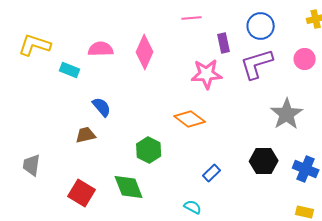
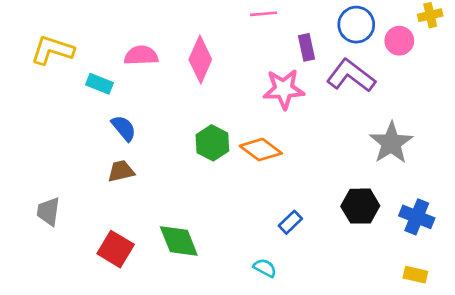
pink circle: (305, 59) -> (399, 41), moved
purple L-shape: (257, 64) -> (351, 76), turned 54
blue semicircle: (102, 107) -> (124, 128), moved
green hexagon: (149, 150) -> (212, 143), moved

